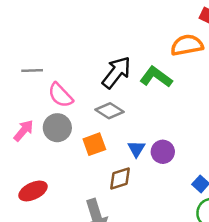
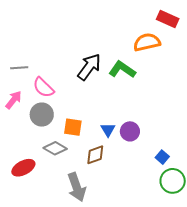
gray diamond: (110, 111) -> (55, 148), moved
pink arrow: (24, 131) -> (14, 100), moved
orange square: (94, 144) -> (73, 127), turned 30

